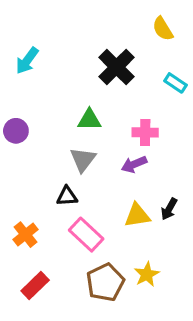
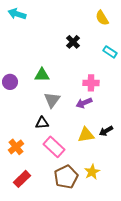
cyan arrow: (27, 61) -> (17, 14), moved, turned 72
black cross: (116, 67) -> (73, 42), size x0.6
green triangle: (89, 120) -> (42, 75), moved
black arrow: (169, 209) -> (106, 131), turned 32

